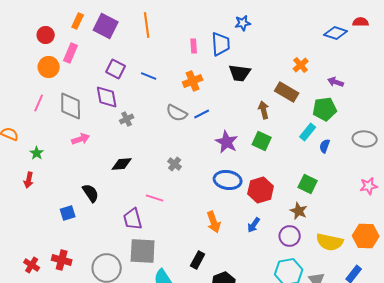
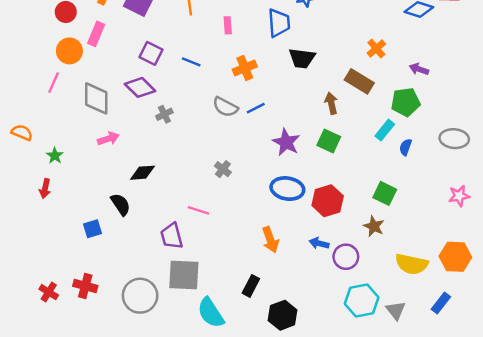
pink rectangle: (194, 46) -> (228, 25), moved
purple diamond: (107, 97) -> (140, 87), turned -35
pink line: (39, 103) -> (54, 83), moved
black diamond: (122, 164) -> (142, 173), moved
blue arrow: (254, 225) -> (319, 243), turned 70
purple circle: (290, 236) -> (346, 257), moved

